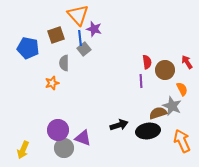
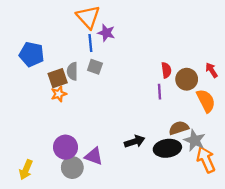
brown square: (56, 35) -> (58, 78), moved
gray square: (84, 49) -> (95, 67), moved, turned -32
orange semicircle: (182, 89) -> (206, 101), size x1.5
gray star: (172, 106) -> (195, 140), moved

